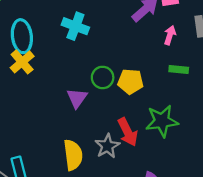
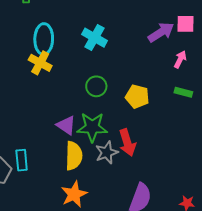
yellow cross: (22, 62) -> (40, 63), turned -30
green circle: (103, 77) -> (96, 86), moved
purple triangle: (77, 98) -> (66, 125), moved, turned -40
green star: (162, 121) -> (92, 127), moved

